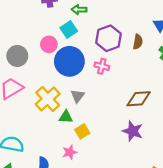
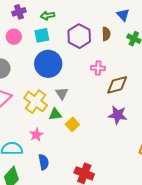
cyan square: (69, 30) -> (42, 35), turned 35
pink circle: (49, 44) -> (14, 37), moved
pink cross: (102, 66) -> (98, 68), moved
pink star: (70, 152) -> (36, 135), moved

